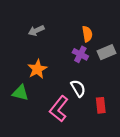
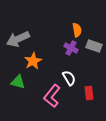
gray arrow: (36, 31) -> (18, 39), moved, size x1.6
gray rectangle: (106, 52) -> (94, 46), turned 42

